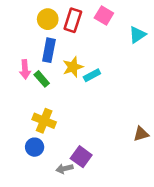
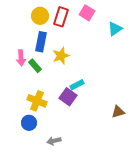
cyan rectangle: (92, 75) -> (77, 85), moved
purple square: (81, 157) -> (68, 97), moved

